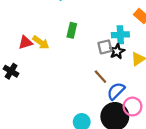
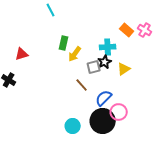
yellow arrow: (41, 42) -> (75, 54), moved, turned 91
gray square: (105, 47) -> (94, 67), moved
brown line: (100, 77) -> (82, 85), moved

